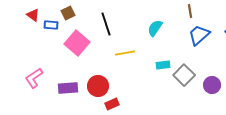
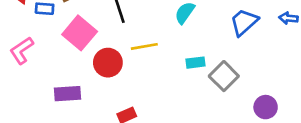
pink L-shape: (34, 78) -> (22, 50), moved
purple circle: (212, 85) -> (266, 107), moved
red circle: (98, 86) -> (108, 63), moved

